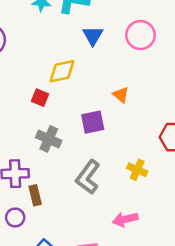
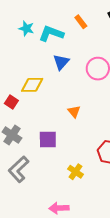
purple square: (93, 122) -> (48, 140), moved
gray L-shape: (88, 177) -> (19, 169), moved

